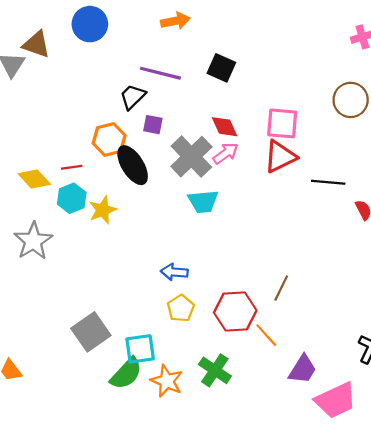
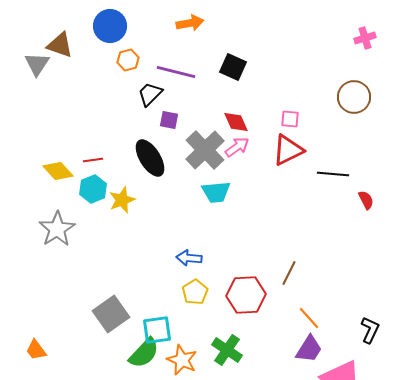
pink square: (282, 123) -> (290, 119), size x0.6
orange hexagon: (109, 139) -> (128, 60), moved, size x0.7
orange line: (266, 335) -> (309, 318), moved

